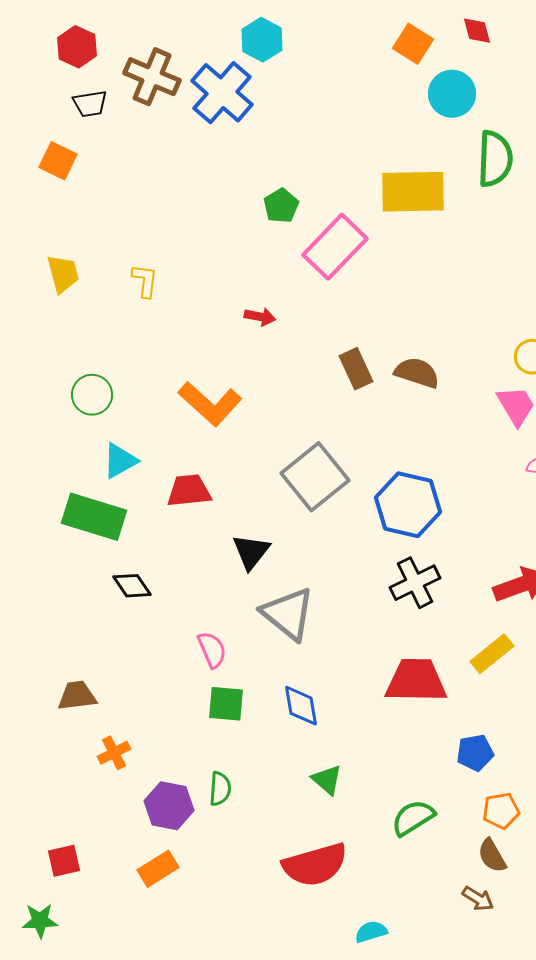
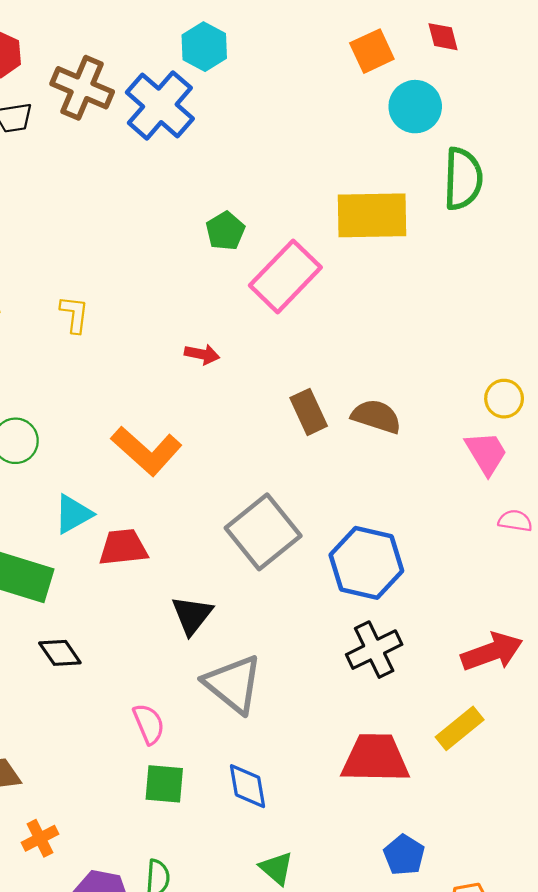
orange square: (413, 44) -> (372, 51), turned 33
cyan triangle: (120, 461) -> (73, 514), moved
blue pentagon: (475, 753) -> (404, 855), moved, turned -30

